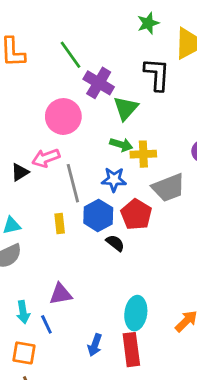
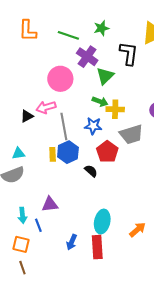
green star: (148, 23) -> (101, 28), moved
green line: (70, 55) -> (68, 35), turned -40
blue hexagon: (98, 215) -> (68, 152), moved

